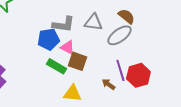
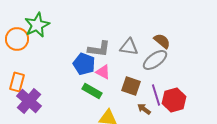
blue pentagon: (48, 39) -> (84, 64), turned 30
brown square: (77, 61) -> (131, 86), moved

